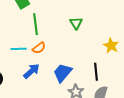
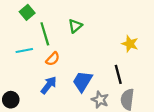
green triangle: (76, 23) -> (75, 26), moved, turned 32
cyan line: (19, 49) -> (24, 51), moved

